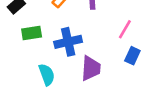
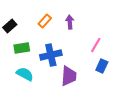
cyan semicircle: (47, 75) -> (25, 74), moved, turned -42

